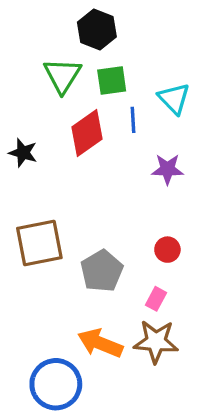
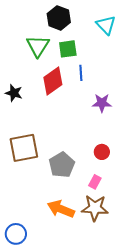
cyan triangle: (174, 99) -> (106, 25), moved
blue circle: (56, 384) -> (16, 234), moved, size x0.7

